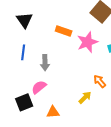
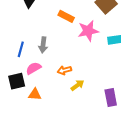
blue line: (23, 52) -> (21, 49), moved
orange arrow: (100, 81) -> (64, 70), moved, turned -72
orange triangle: (53, 112) -> (35, 94), moved

